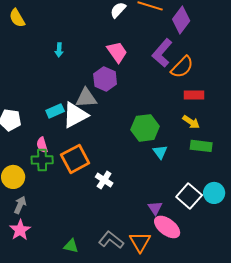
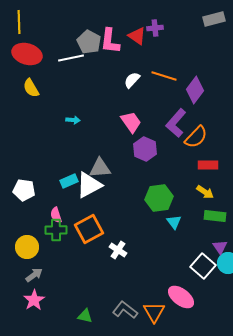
cyan arrow: (59, 50) -> (73, 120), turned -88
purple hexagon: (105, 79) -> (145, 149), moved
gray arrow: (20, 205) -> (34, 275), turned 30
purple triangle: (155, 208) -> (220, 247), moved

